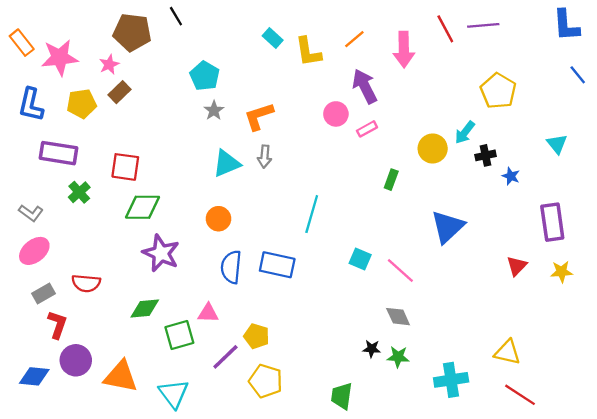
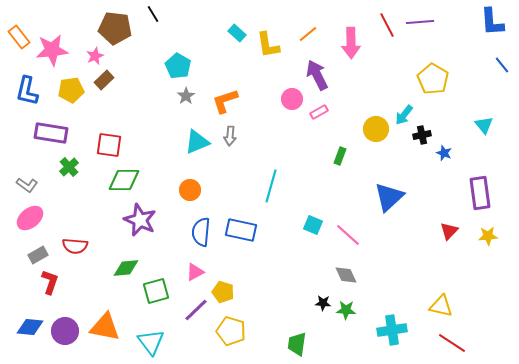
pink triangle: (208, 313) -> (195, 272), moved, turned -30
purple circle: (76, 360) -> (65, 331), moved

